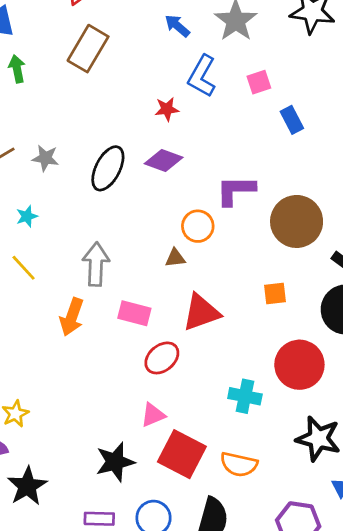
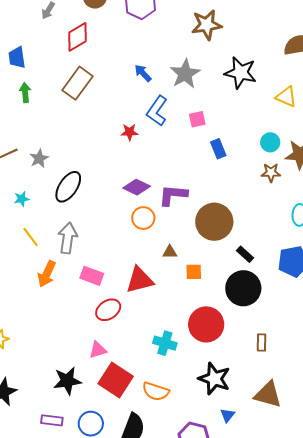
gray star: (45, 158) -> (39, 158), turned 30
purple diamond: (164, 161) -> (137, 187), moved
black ellipse: (108, 168) -> (68, 187), moved
brown triangle: (175, 258) -> (170, 252), moved
yellow line: (24, 268) -> (31, 237), moved

